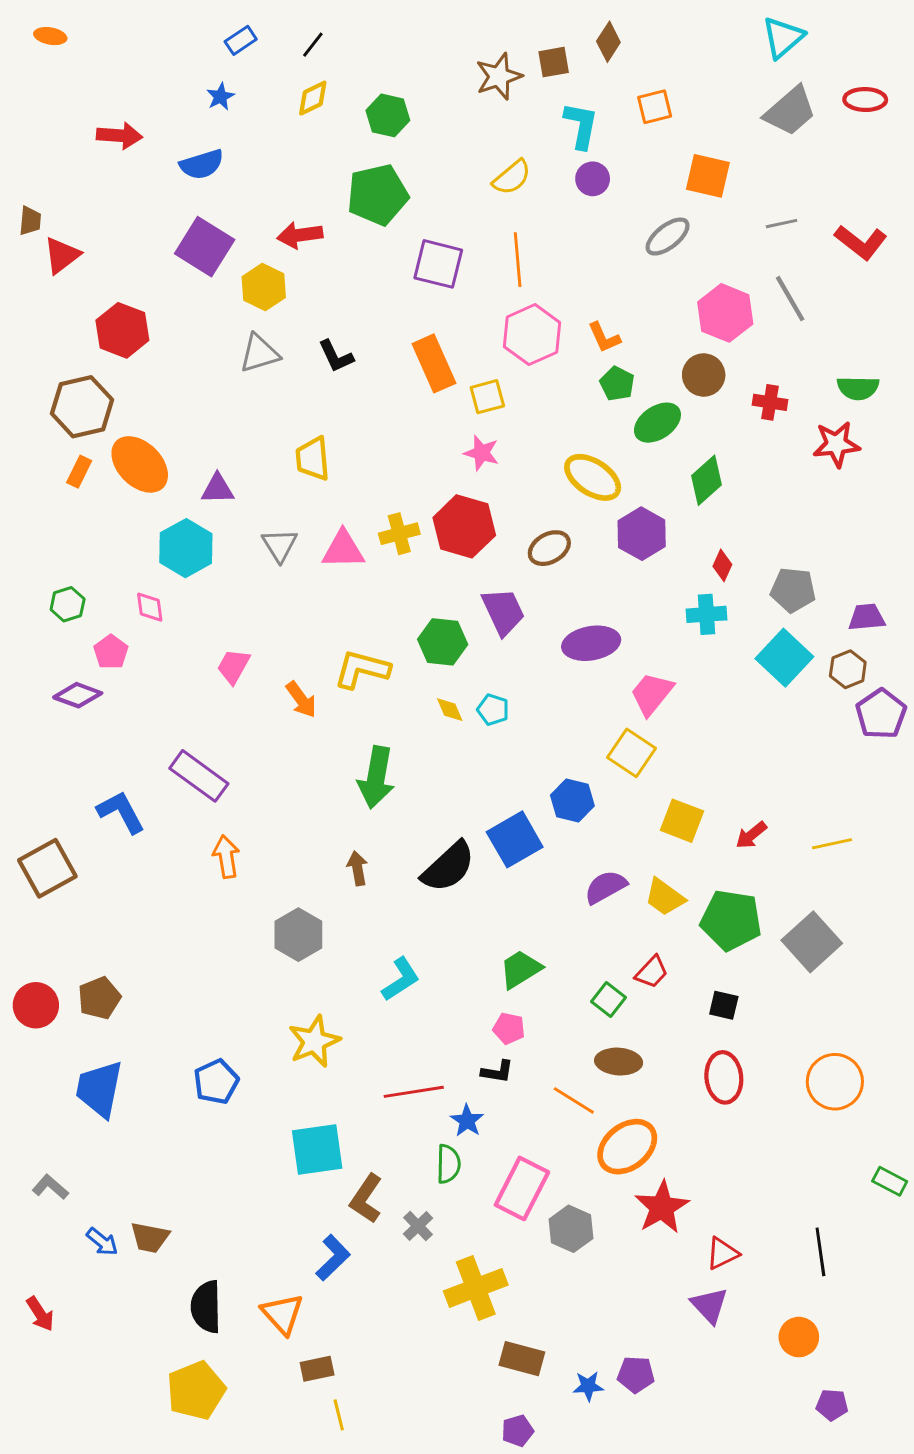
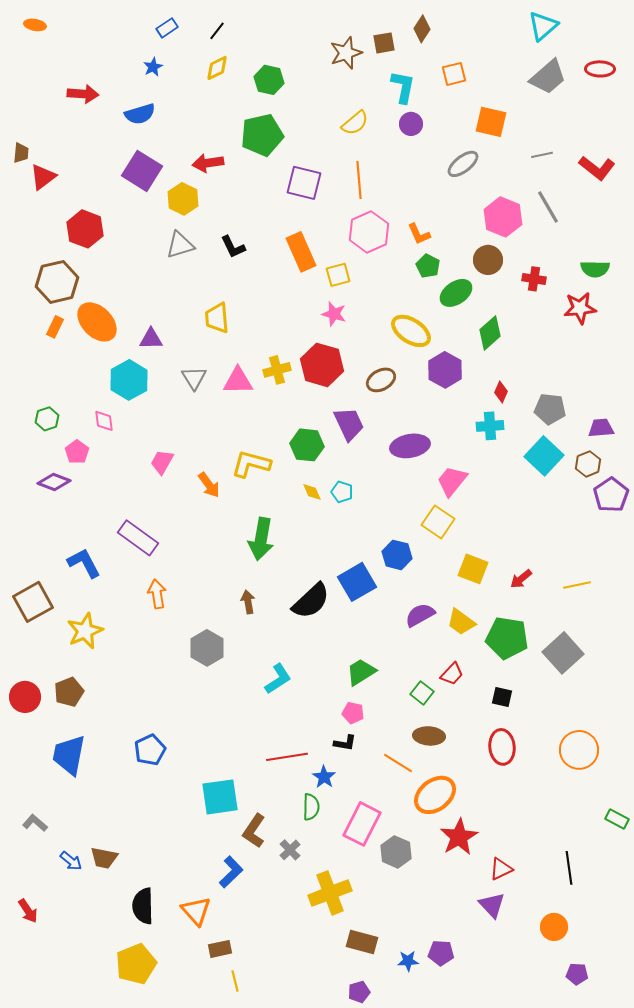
yellow star: (314, 1041) -> (85, 631), moved

